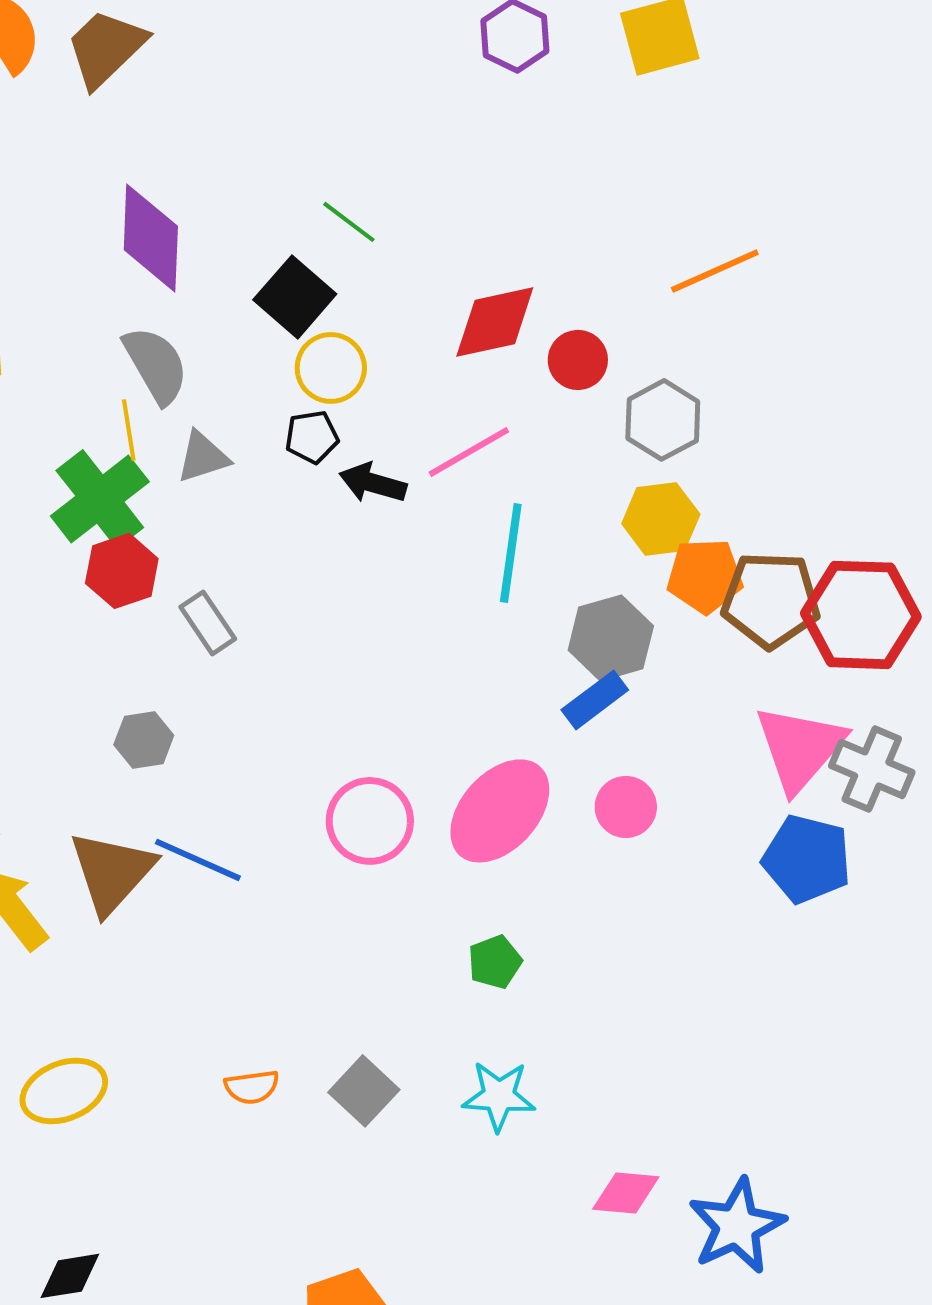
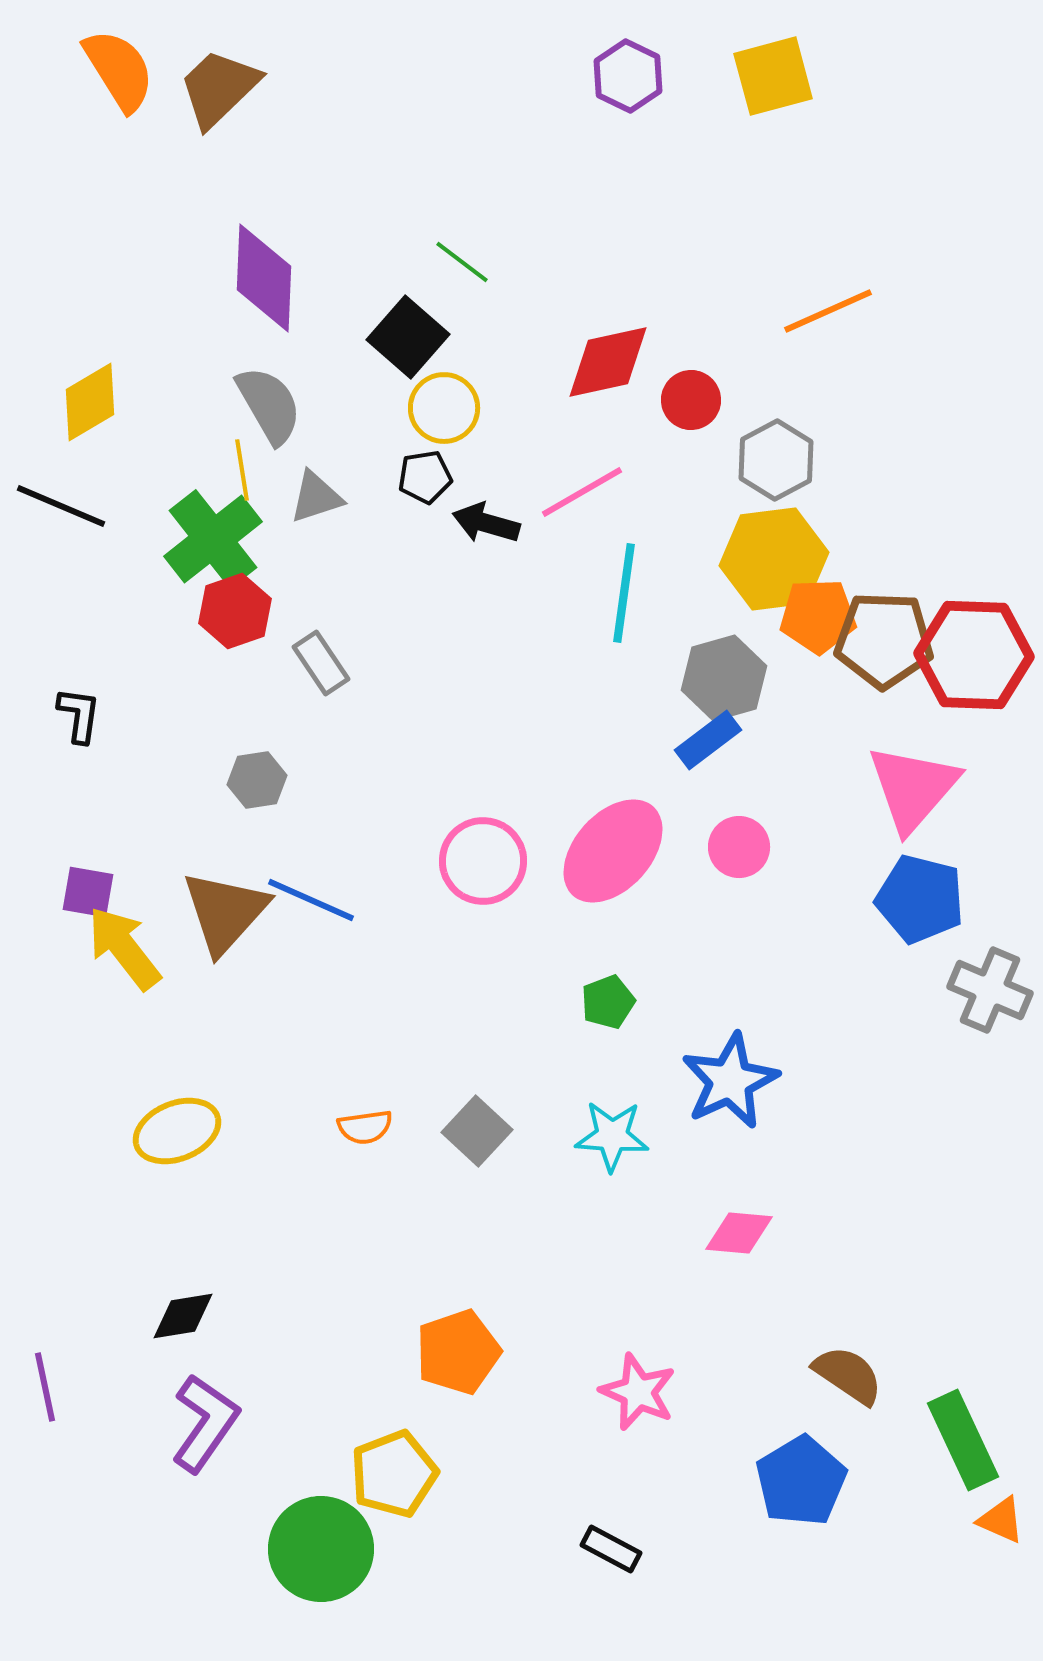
yellow hexagon: (661, 519) -> (774, 559), size x1.4
gray cross: (872, 769) -> (990, 990), moved
blue star: (737, 1226) -> (730, 1081), moved

